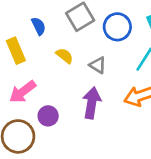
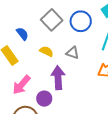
purple arrow: (92, 103) -> (58, 78), moved

